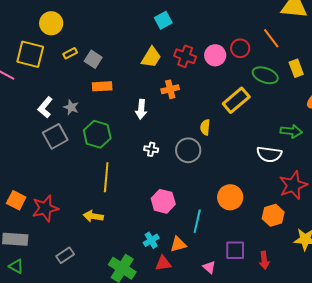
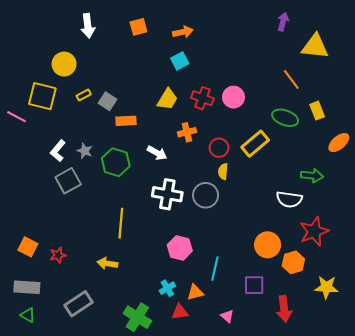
red circle: (240, 48) -> (219, 148), moved
orange rectangle: (102, 86) -> (126, 121), moved
white arrow: (141, 109) -> (157, 153), turned -66
green hexagon: (97, 134) -> (116, 162), moved
white cross: (151, 149) -> (167, 194), size x2.0
orange circle: (230, 197) -> (268, 245), moved
red star: (45, 208) -> (58, 255), size x0.6
purple square: (235, 250) -> (254, 285), moved
gray rectangle: (65, 255) -> (79, 304), size x1.5
red arrow: (264, 260) -> (284, 309), size x1.4

